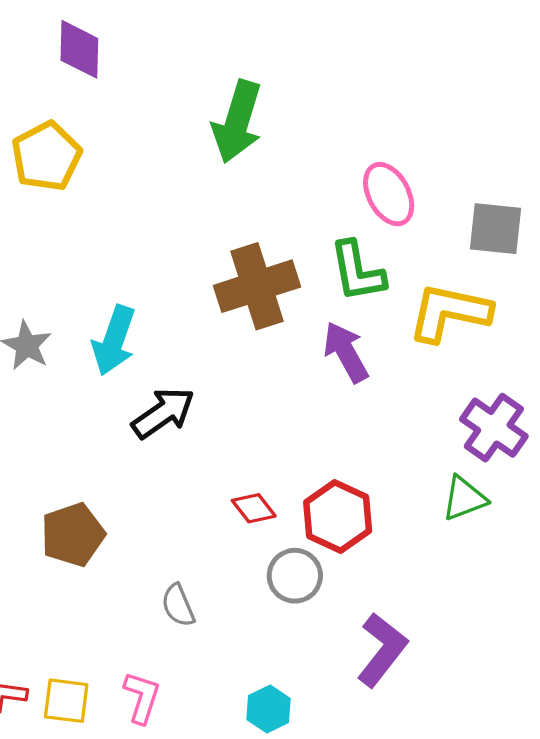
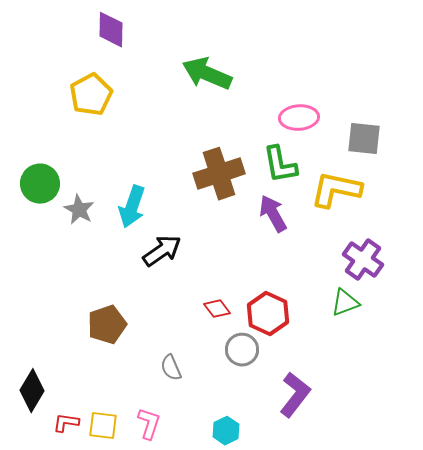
green arrow: (237, 122) -> (207, 74), turned 96
pink ellipse: (389, 194) -> (299, 118), turned -66

